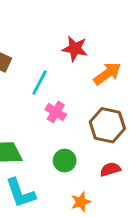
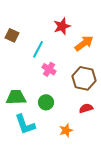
red star: (75, 49) -> (62, 26), turned -30
green circle: (65, 161) -> (46, 102), moved

